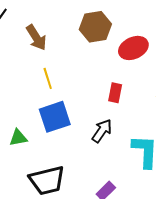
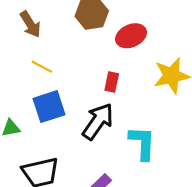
yellow line: (48, 78) -> (42, 67), turned -45
black arrow: (102, 131) -> (98, 121), size x1.5

